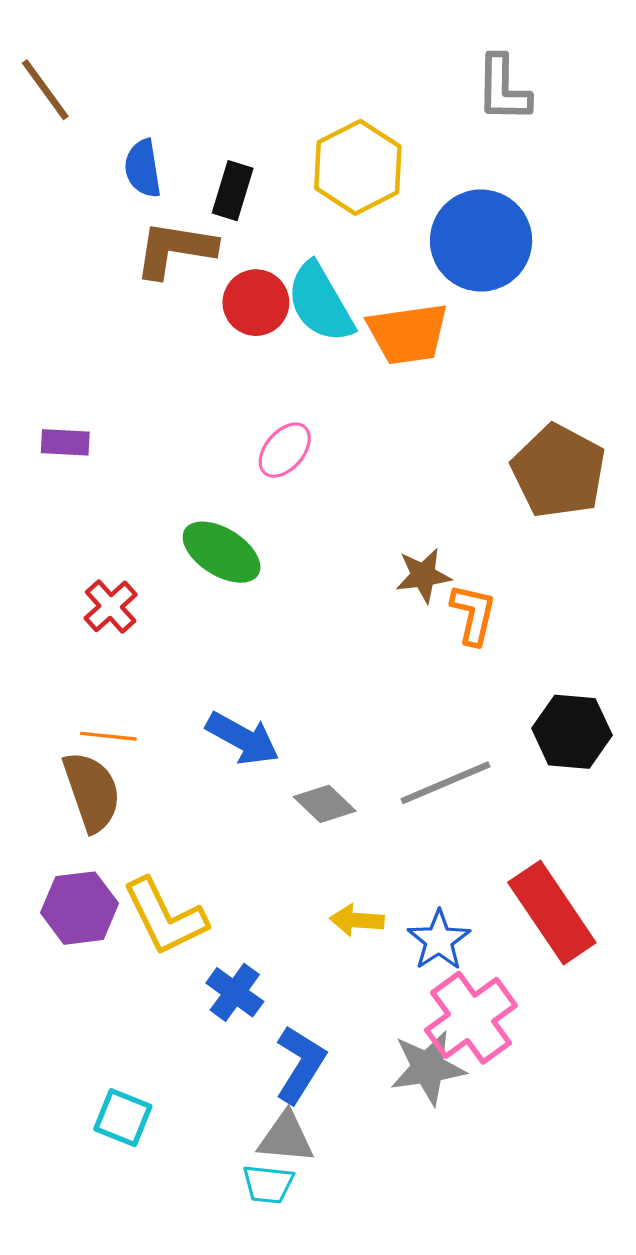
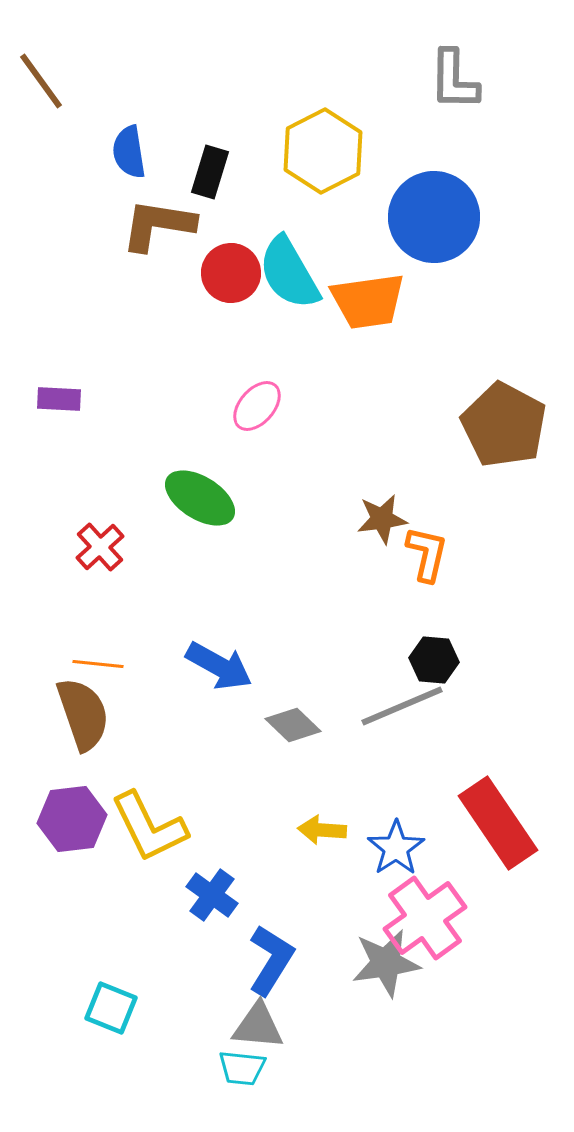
black hexagon: (572, 732) -> (434, 660), moved, size x0.7

